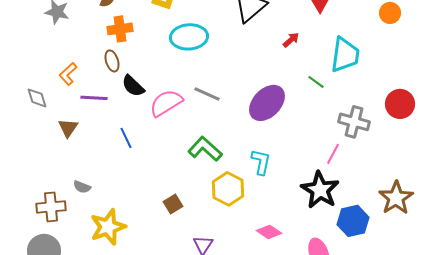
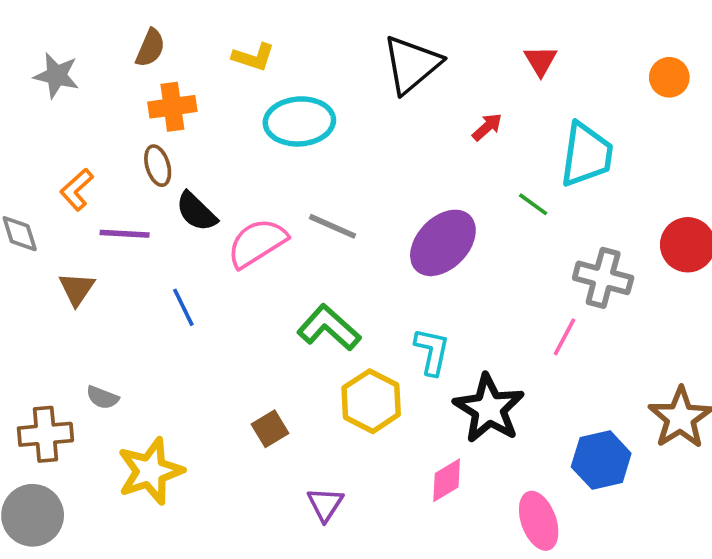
black star: (320, 190) -> (489, 409), moved
pink diamond: (269, 232) -> (447, 480), turned -65

